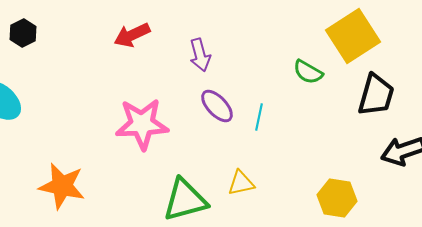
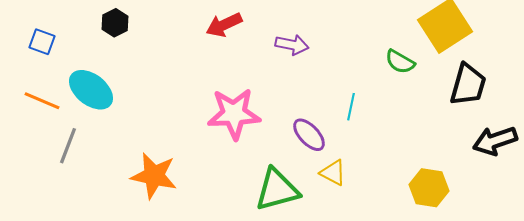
purple arrow: (200, 55) -> (292, 45), turned -64
purple ellipse: (217, 106) -> (309, 135), moved
yellow triangle: (241, 183) -> (333, 173), turned 40

